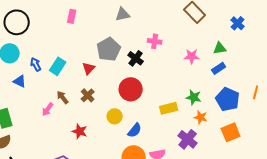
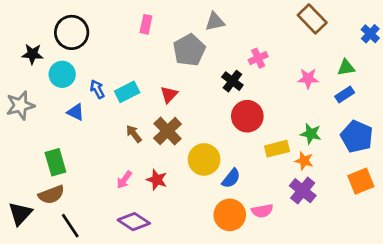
pink cross: (155, 41) -> (258, 58), turned -32
gray pentagon: (109, 49) -> (189, 50), moved
cyan rectangle: (58, 66) -> (127, 92), turned 30
red circle: (131, 89) -> (247, 116), moved
brown cross: (88, 95) -> (168, 131), size x1.5
pink arrow: (48, 109) -> (124, 180), moved
yellow circle: (115, 116) -> (204, 159), size x1.5
orange star: (201, 117) -> (304, 161), moved

